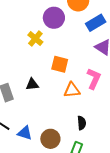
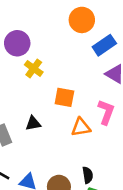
purple circle: (54, 18) -> (17, 43), moved
black semicircle: (82, 123) -> (88, 175), moved

